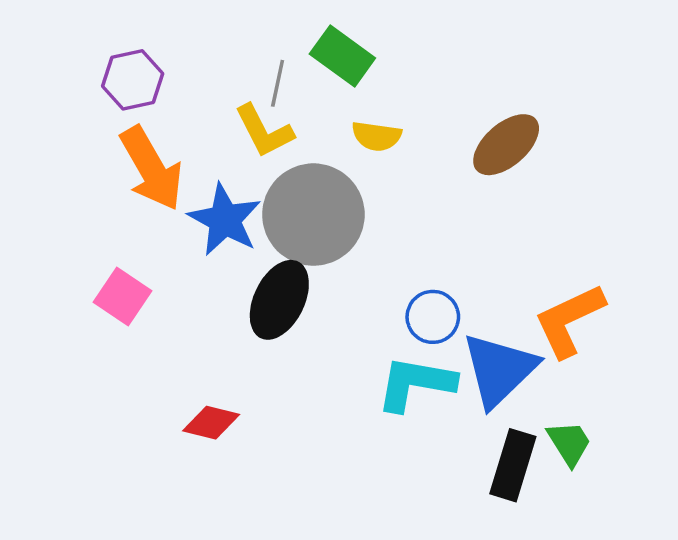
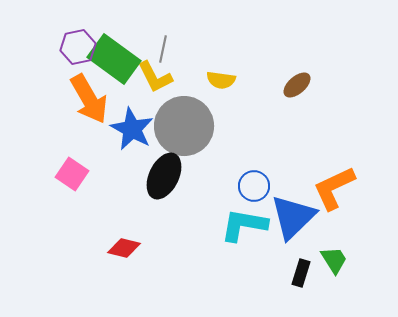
green rectangle: (342, 56) -> (114, 59), moved, size x1.4
brown ellipse: (506, 145) -> (297, 85), size x0.7
black rectangle: (513, 465) -> (301, 273), size x0.7

